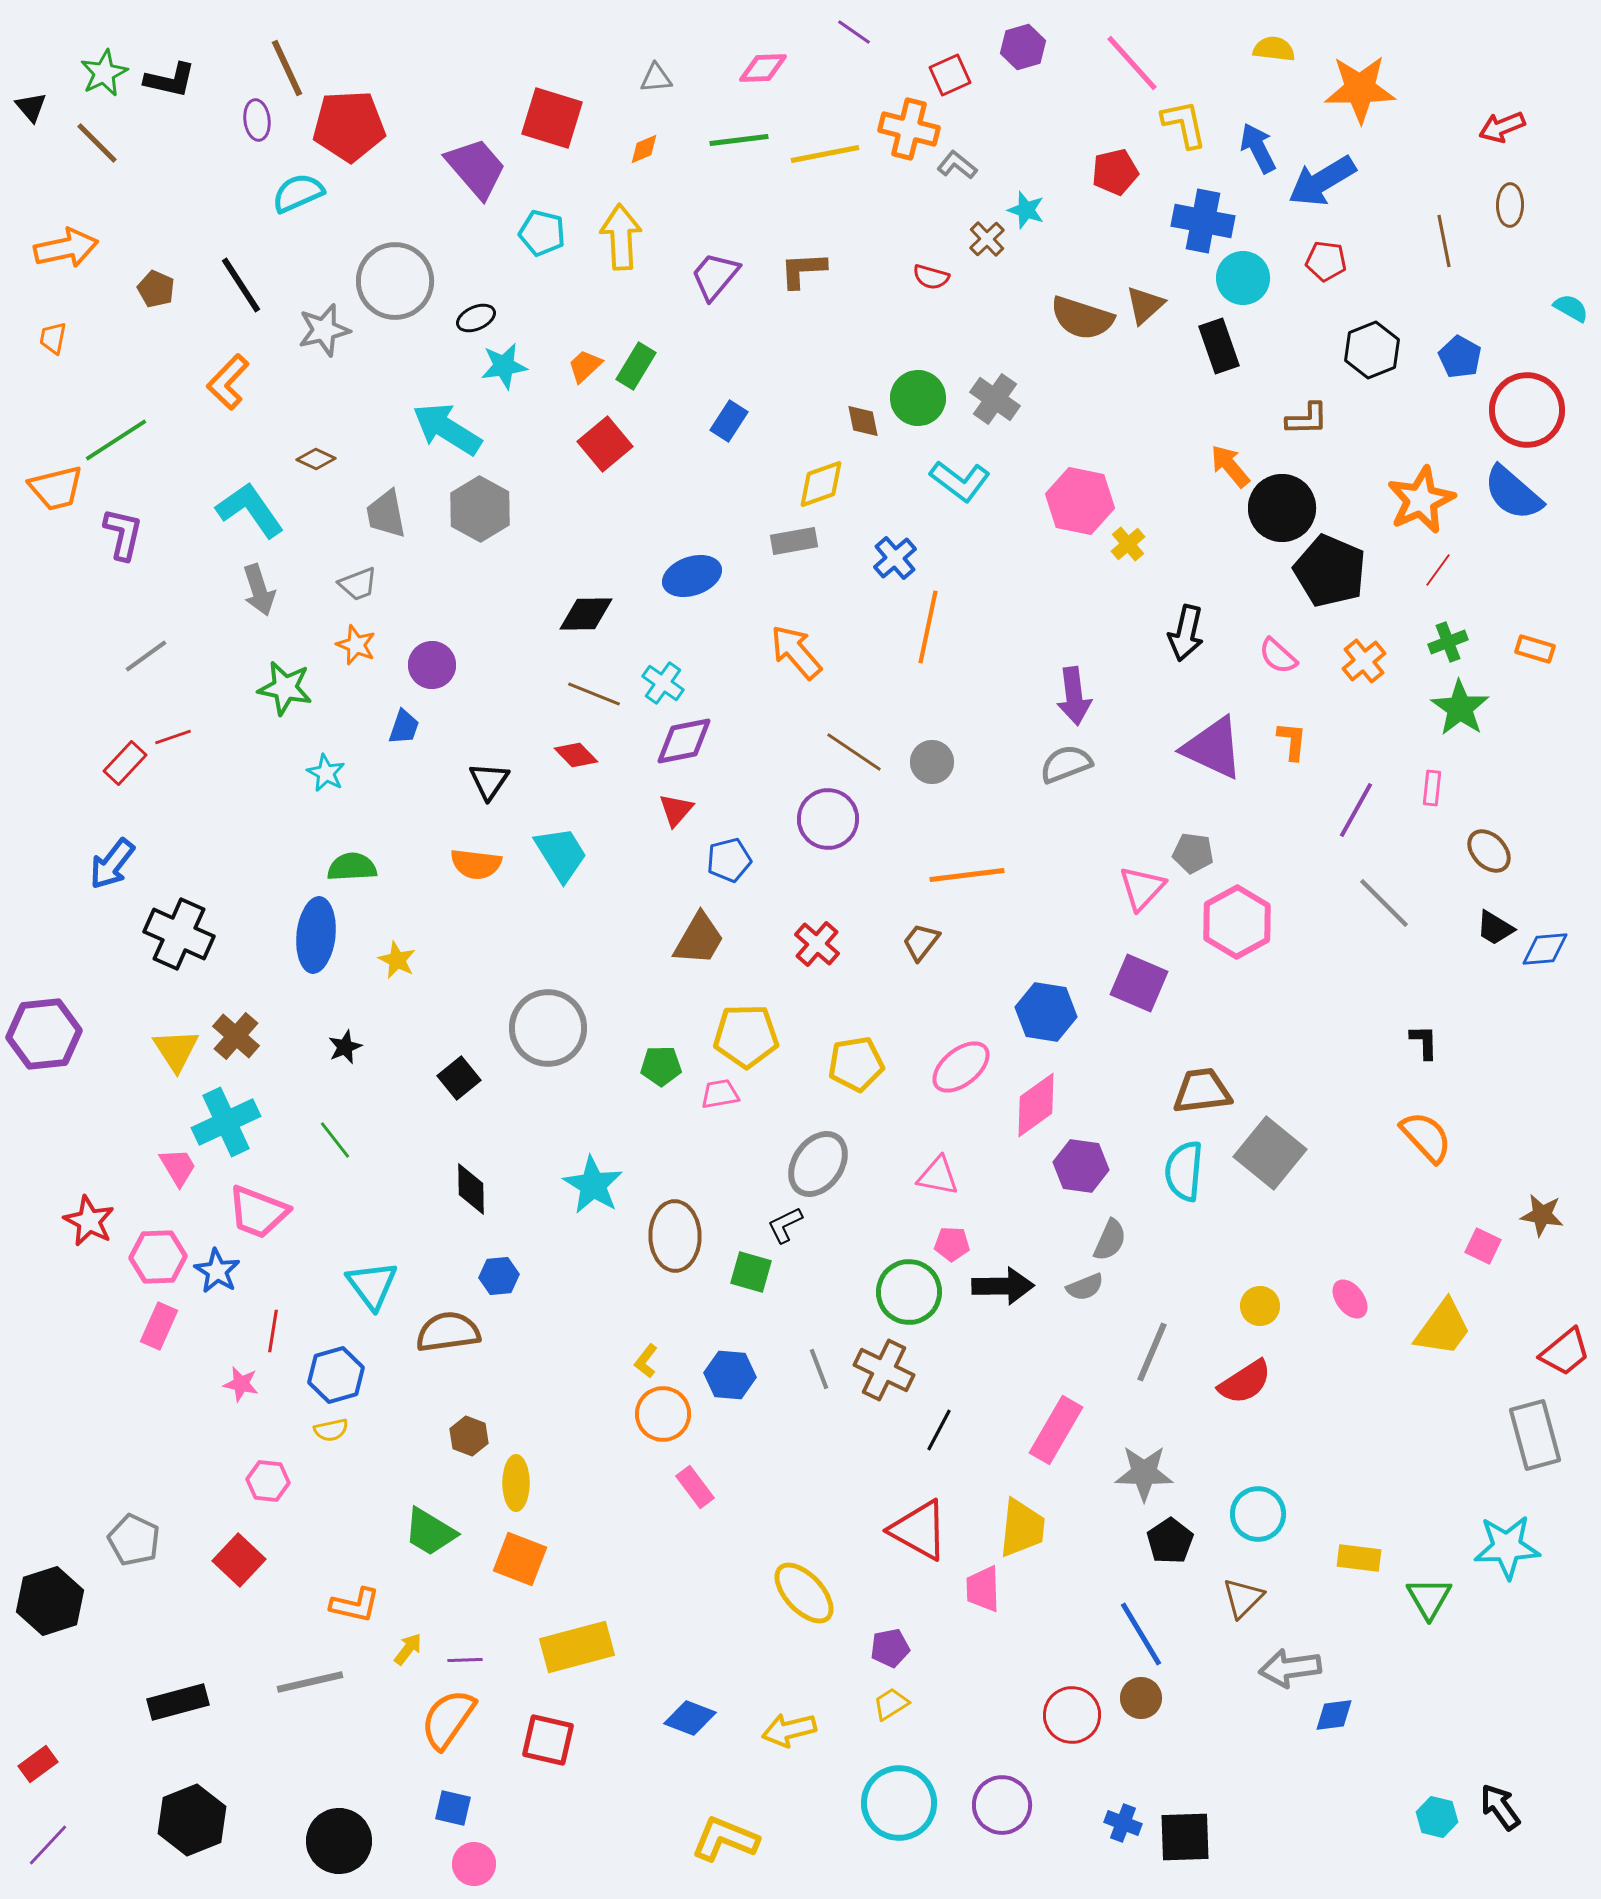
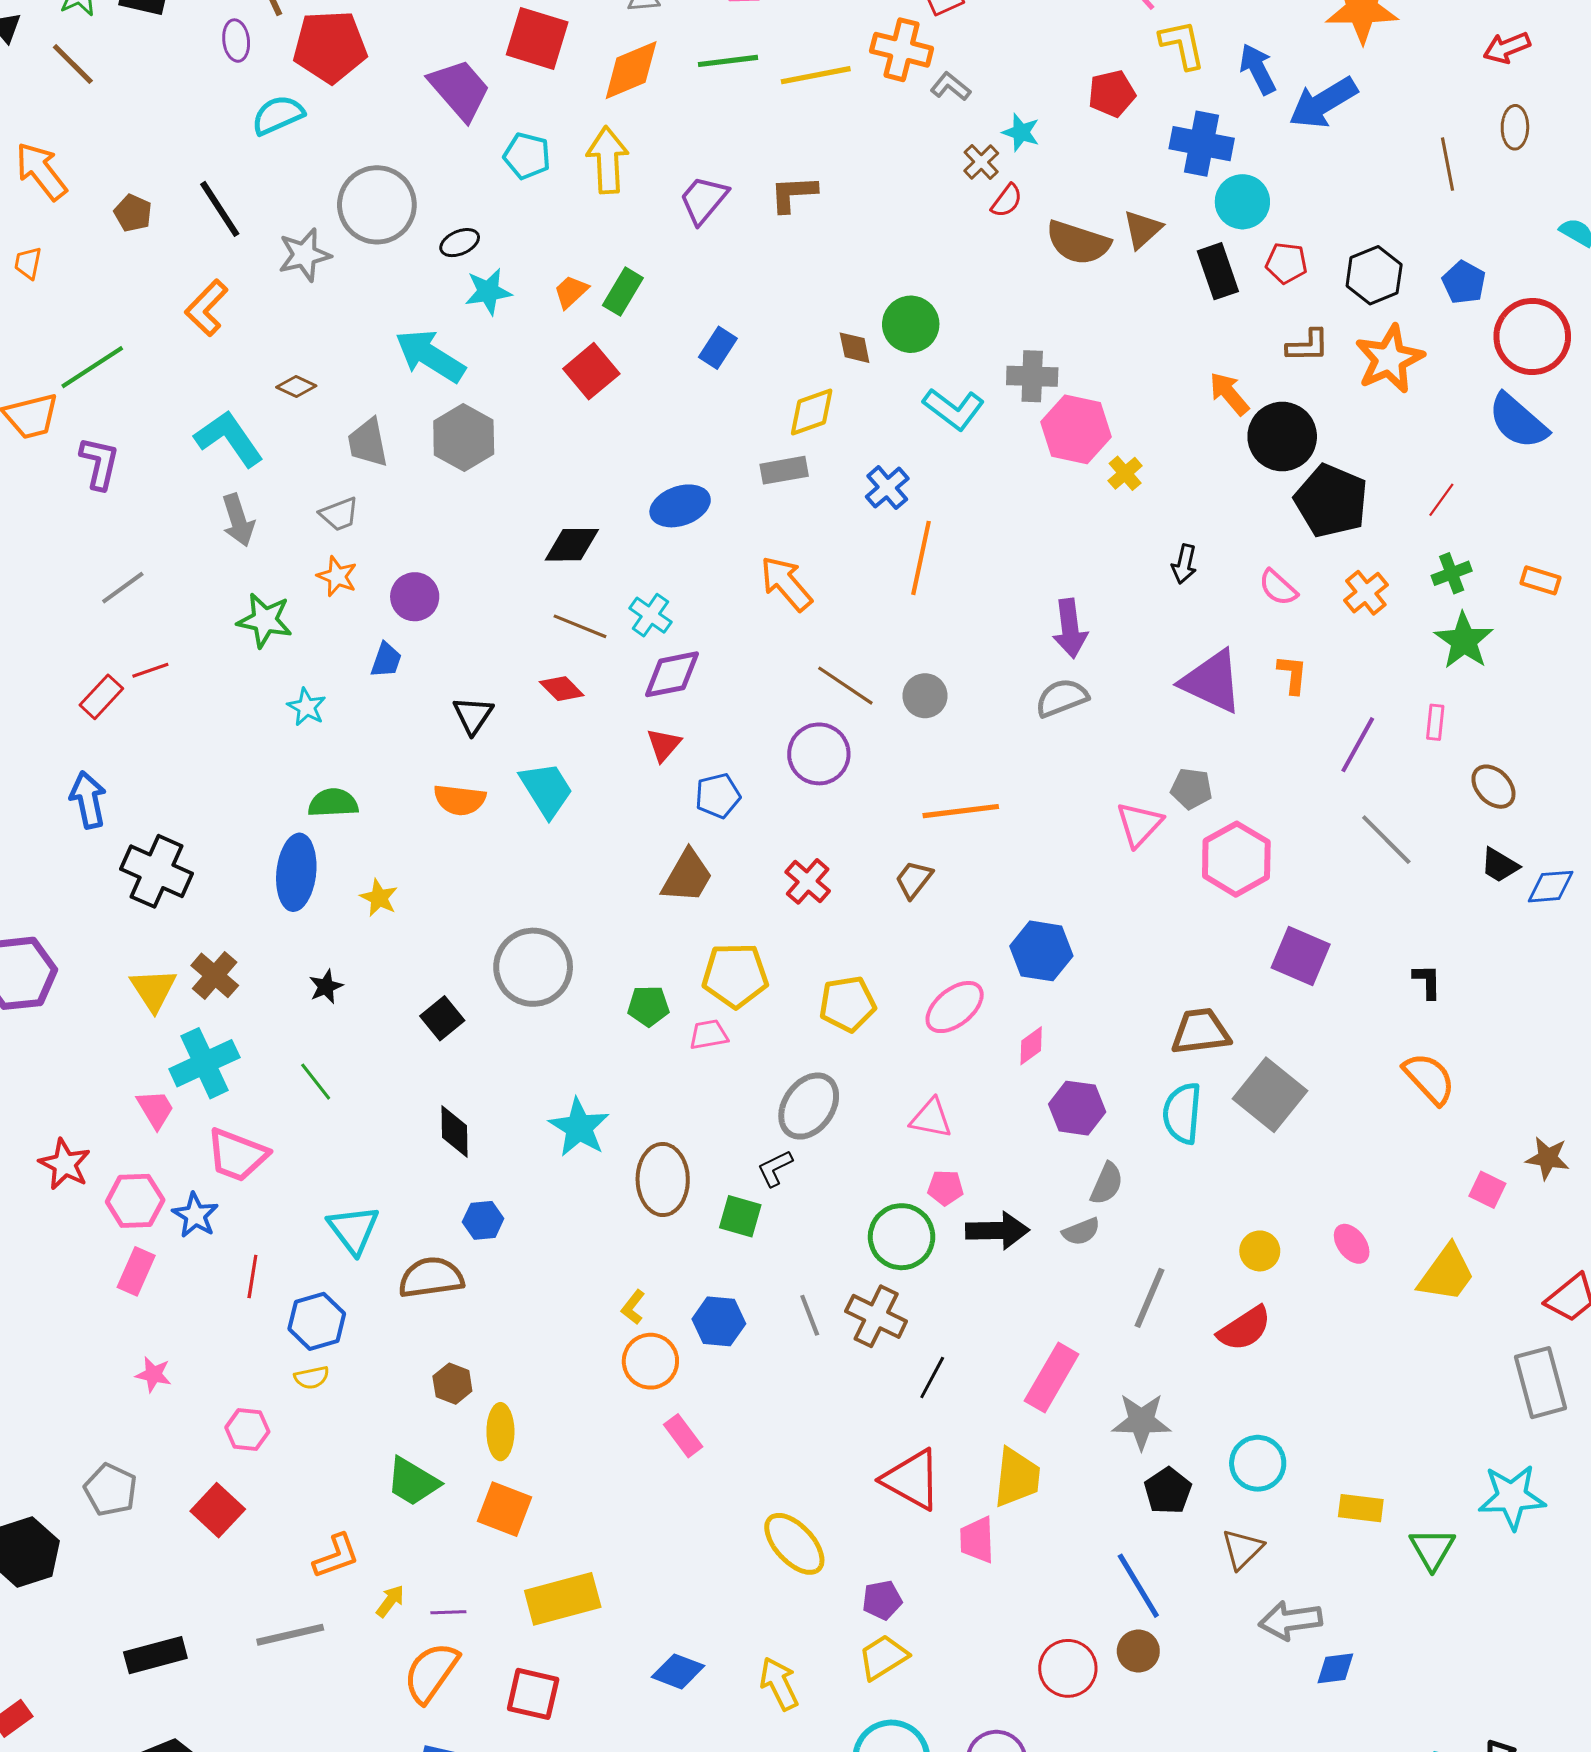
orange diamond: (644, 149) -> (631, 70), size x2.0
orange arrow: (66, 248) -> (41, 171), turned -116
red pentagon: (1326, 261) -> (1286, 263), moved
red semicircle: (931, 277) -> (1007, 201), moved, turned -69
gray cross: (995, 399) -> (1032, 376), moved, turned -33
orange star: (1421, 500) -> (1389, 359), moved
black arrow: (1186, 633) -> (1184, 564), size x0.7
blue arrow: (112, 864) -> (88, 800), turned 130
purple square: (1139, 983) -> (1301, 956), moved
pink diamond: (1036, 1105) -> (1031, 1046), size x0.6
pink star: (241, 1384) -> (153, 1374), moved
orange L-shape: (355, 1605) -> (336, 1556), turned -33
yellow trapezoid: (891, 1704) -> (883, 1657), size x1.4
yellow arrow: (789, 1730) -> (779, 1684), turned 78

